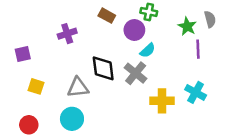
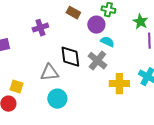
cyan semicircle: (148, 50) -> (107, 42), turned -112
yellow square: (36, 86) -> (16, 87), moved
cyan circle: (72, 119) -> (57, 99), moved

